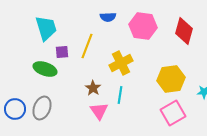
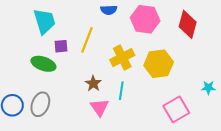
yellow hexagon: (171, 79) -> (159, 64), moved

